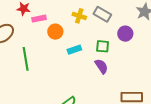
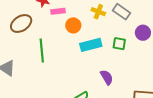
cyan rectangle: (74, 50) -> (91, 45), size x1.5
purple semicircle: (101, 66) -> (107, 77), moved

